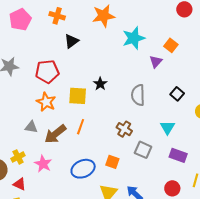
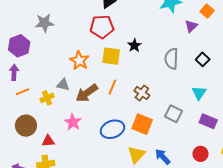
red pentagon: (47, 72) -> (102, 27), moved
black square: (177, 94) -> (203, 59), moved
brown cross: (124, 129) -> (142, 93), moved
yellow cross: (18, 157) -> (47, 98), moved
orange square: (112, 162) -> (142, 124), size x1.5
red triangle: (19, 184) -> (48, 141), turned -32

